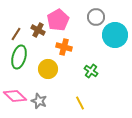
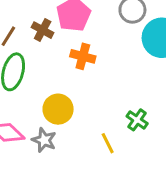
yellow circle: (48, 69) -> (58, 109), moved
green cross: (91, 71) -> (137, 120), moved

